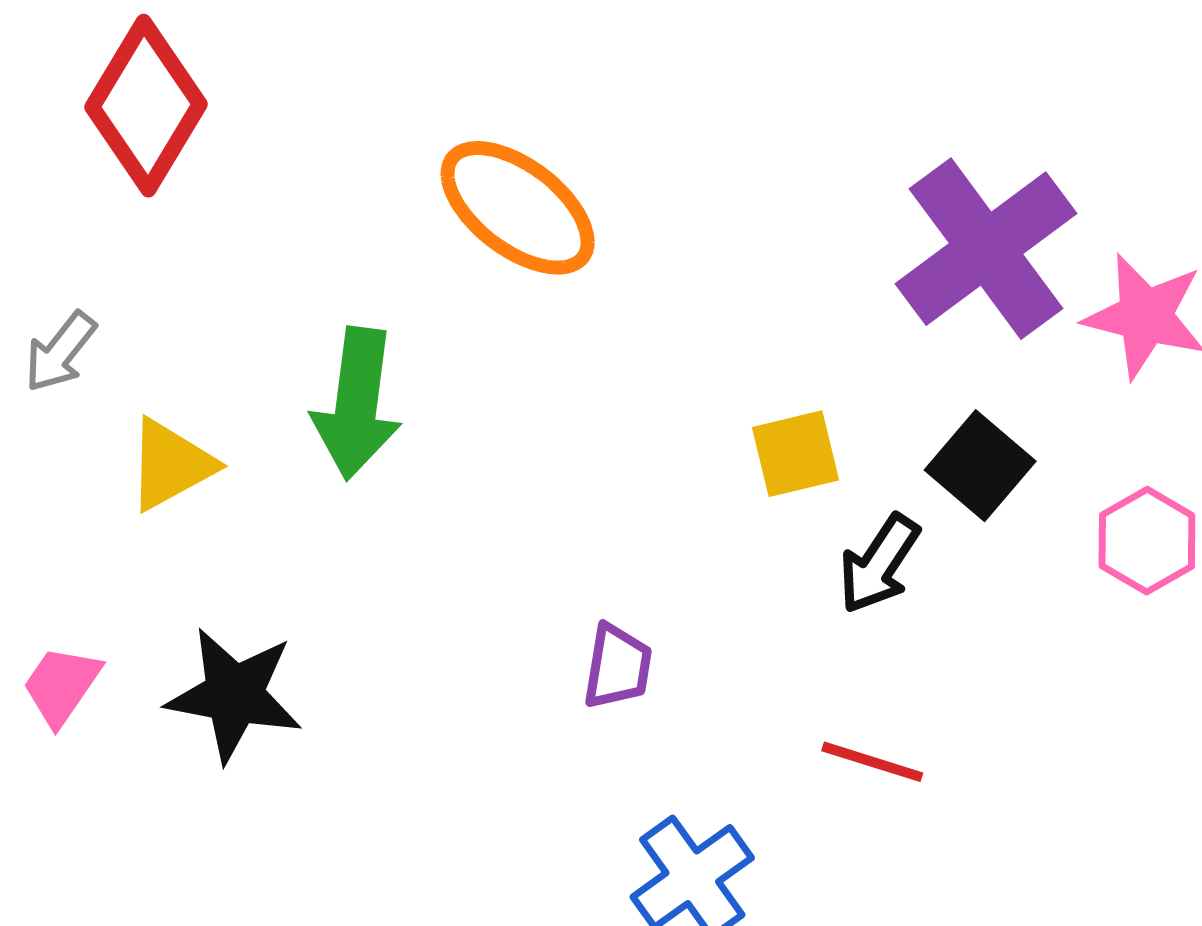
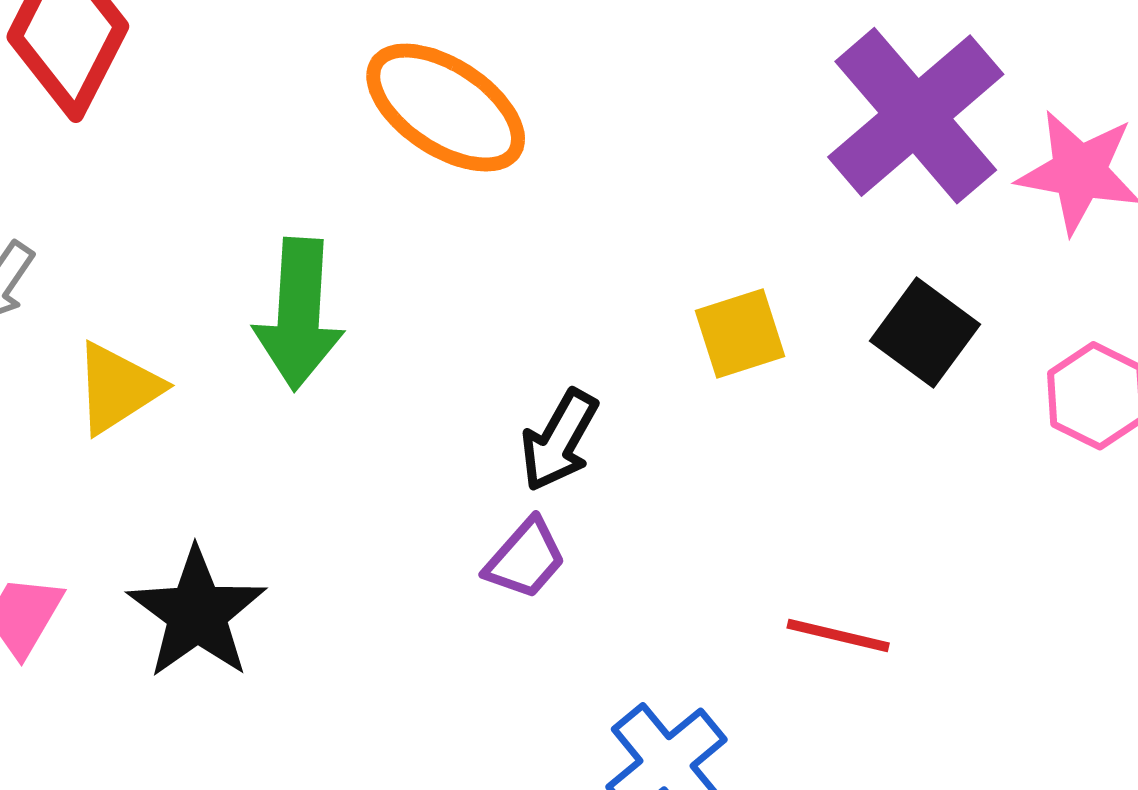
black arrow: (879, 564) -> (559, 440), moved
purple trapezoid: (618, 667) -> (525, 559), moved, turned 36
black star: (234, 695) -> (197, 613), turned 30

